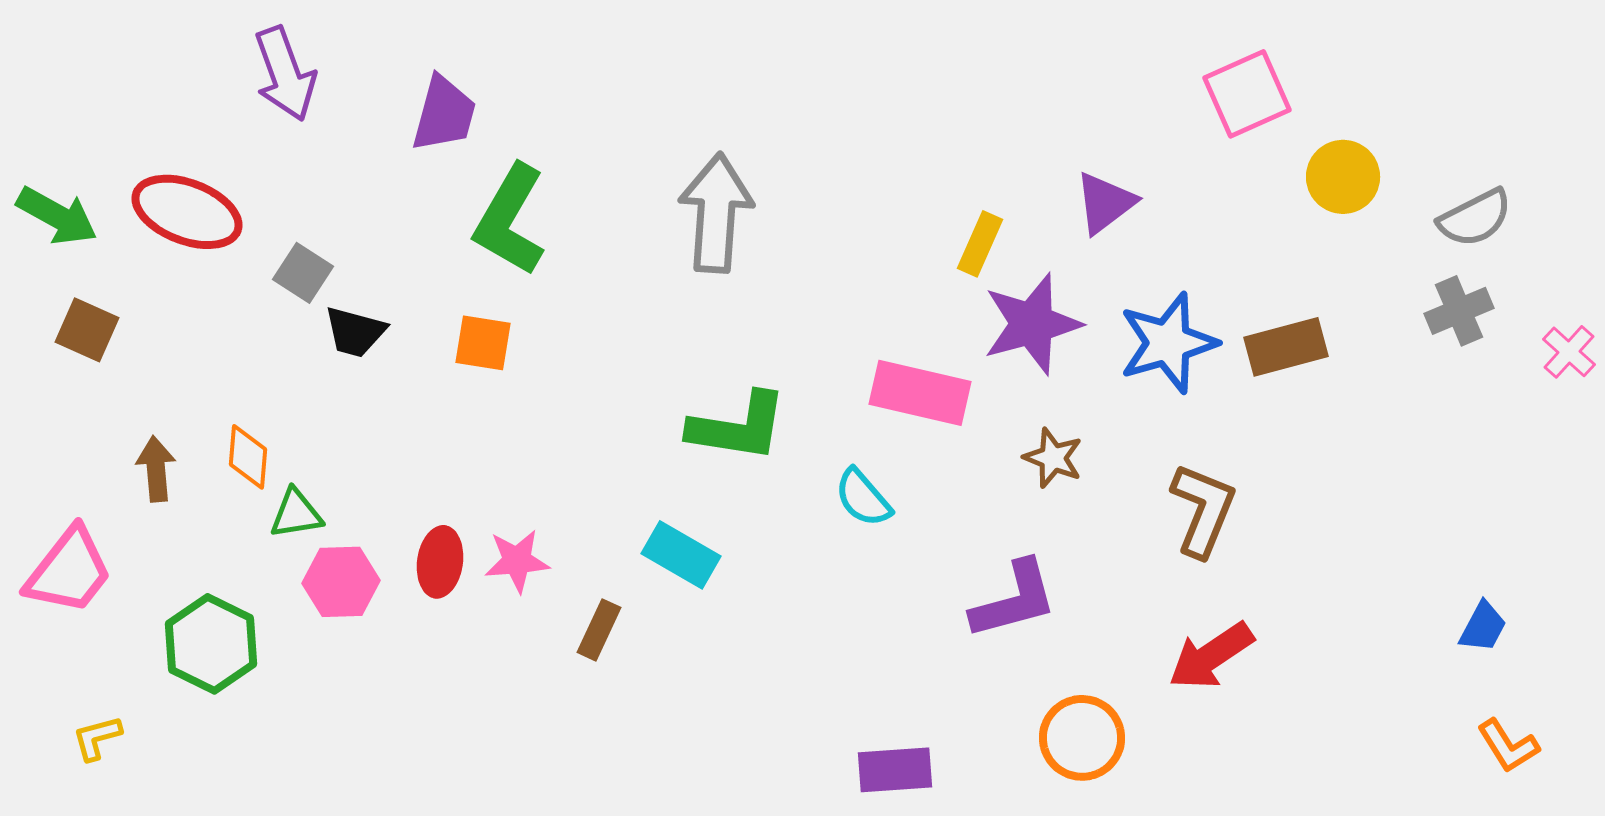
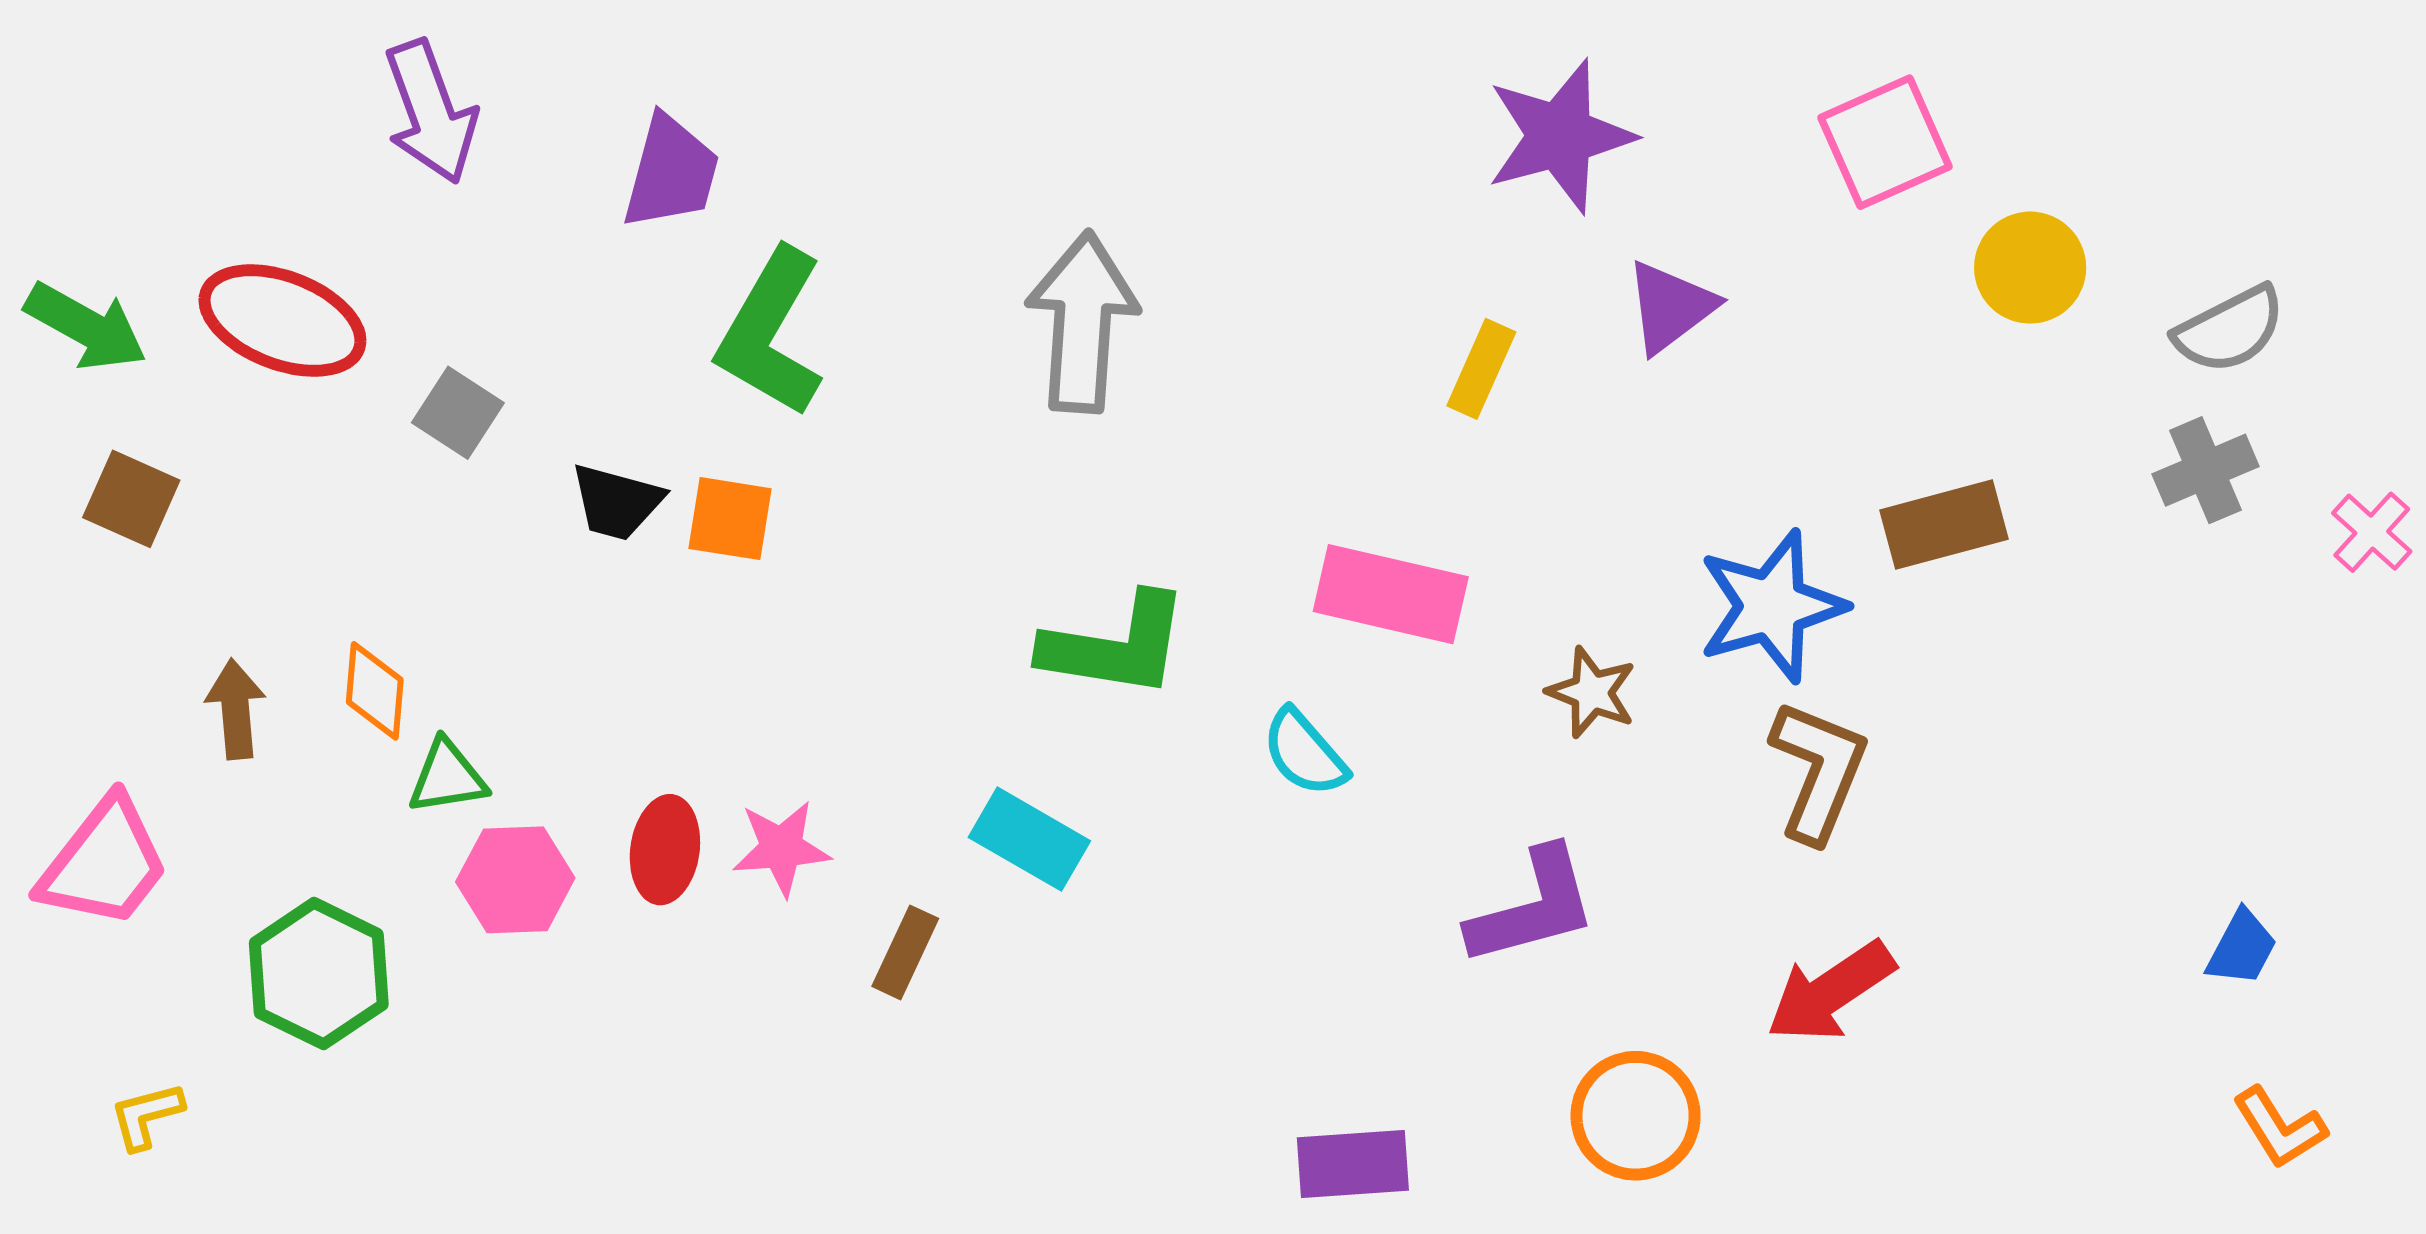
purple star: (1032, 324) -> (1560, 136), moved
black trapezoid: (355, 332) -> (617, 502), moved
blue star: (1168, 343) -> (1772, 606), moved

